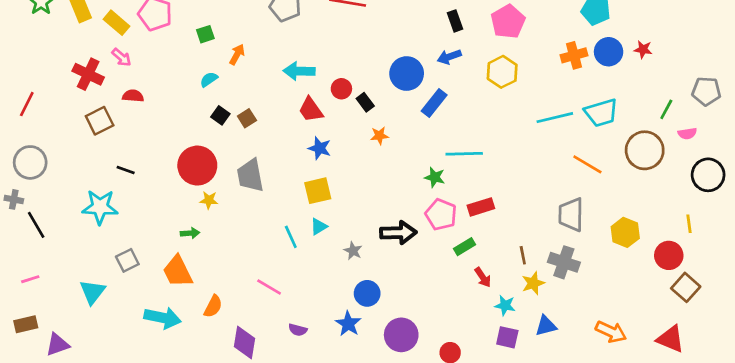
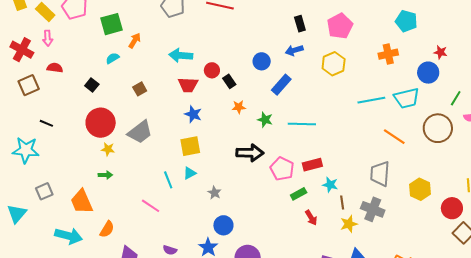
green square: (205, 34) -> (112, 24), size x1.6
blue circle: (609, 52) -> (428, 73), moved
pink arrow: (121, 57) -> (48, 38), turned 42
blue circle: (407, 74) -> (262, 61), size x0.7
red trapezoid: (311, 110) -> (188, 85), turned -55
black square: (220, 115) -> (92, 85), moved
gray trapezoid: (250, 175) -> (140, 132), turned -120
green star: (435, 177) -> (265, 120), moved
green arrow: (190, 233) -> (105, 175), moved
black arrow: (398, 233) -> (250, 153), moved
pink line: (269, 287) -> (151, 206), moved
cyan star: (505, 305) -> (330, 185), moved

